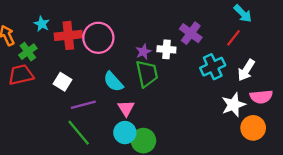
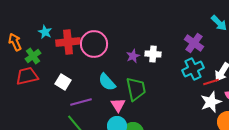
purple cross: (191, 33) -> (194, 43), moved
red line: (233, 38) -> (211, 82), moved, turned 35
green trapezoid: (147, 74) -> (136, 89), moved

